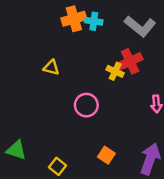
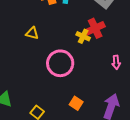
pink circle: (86, 105) -> (60, 63), size x1.4

